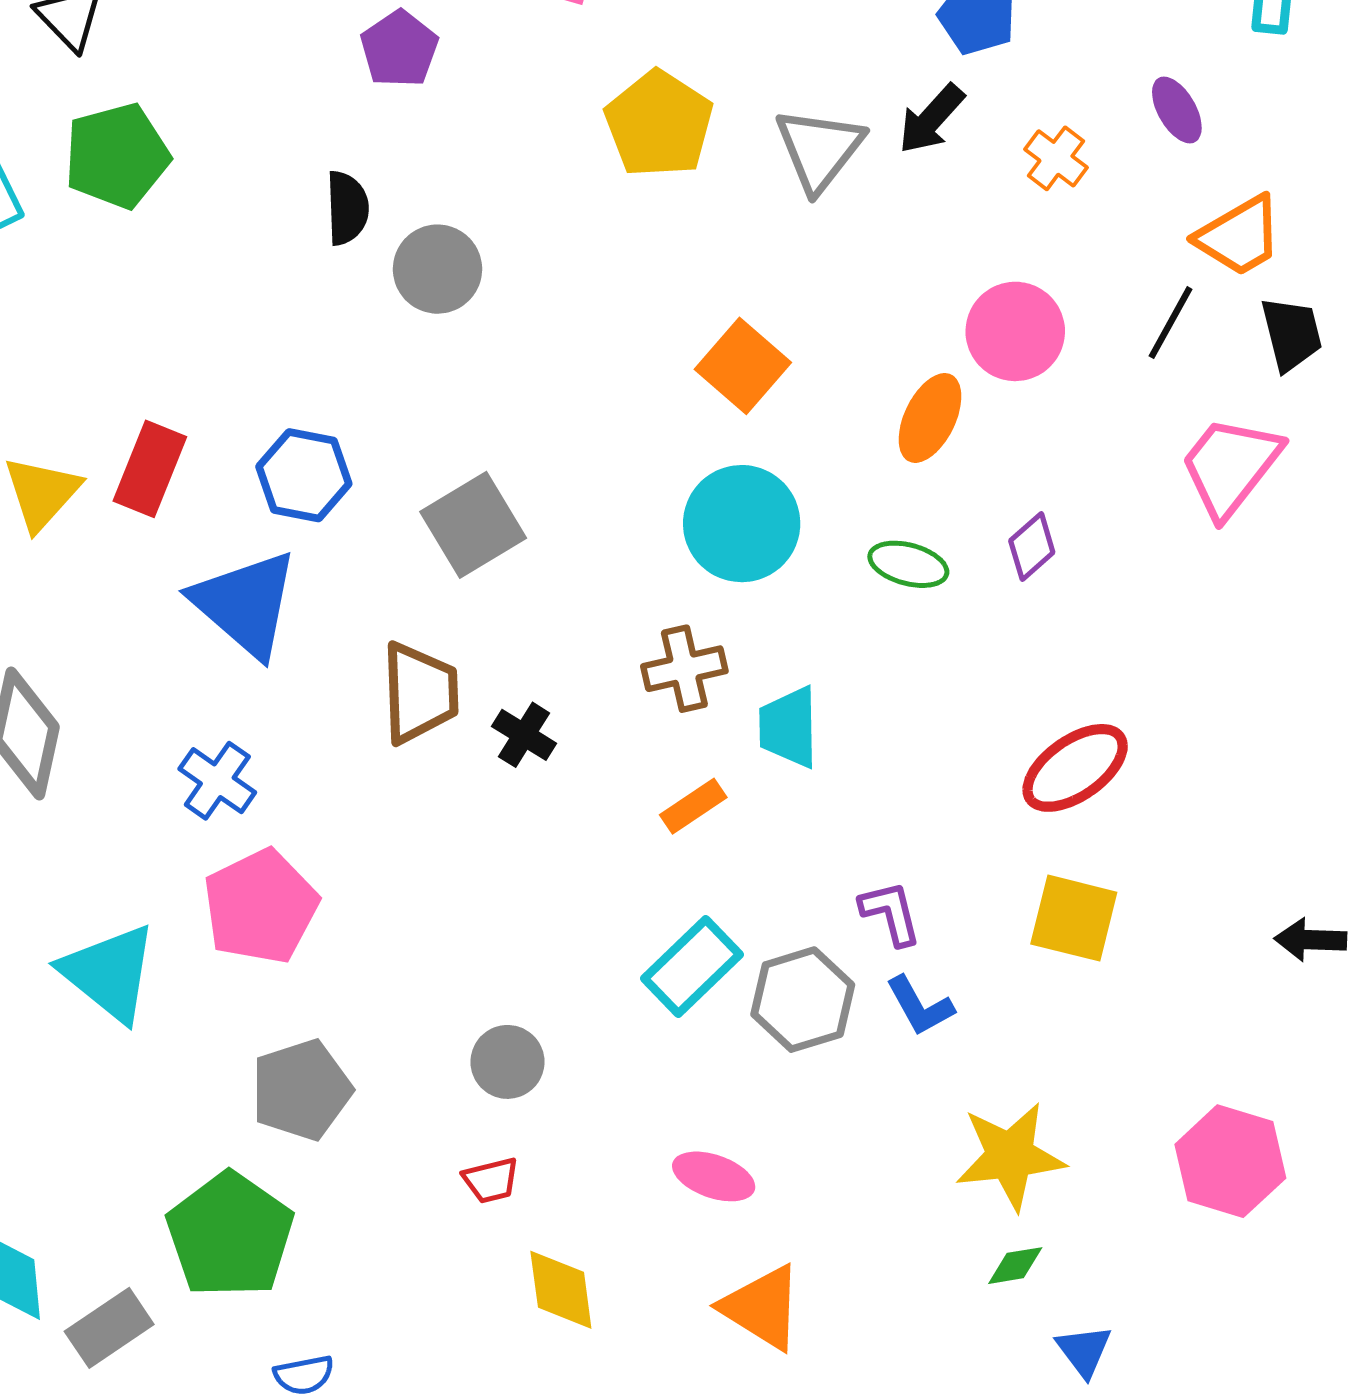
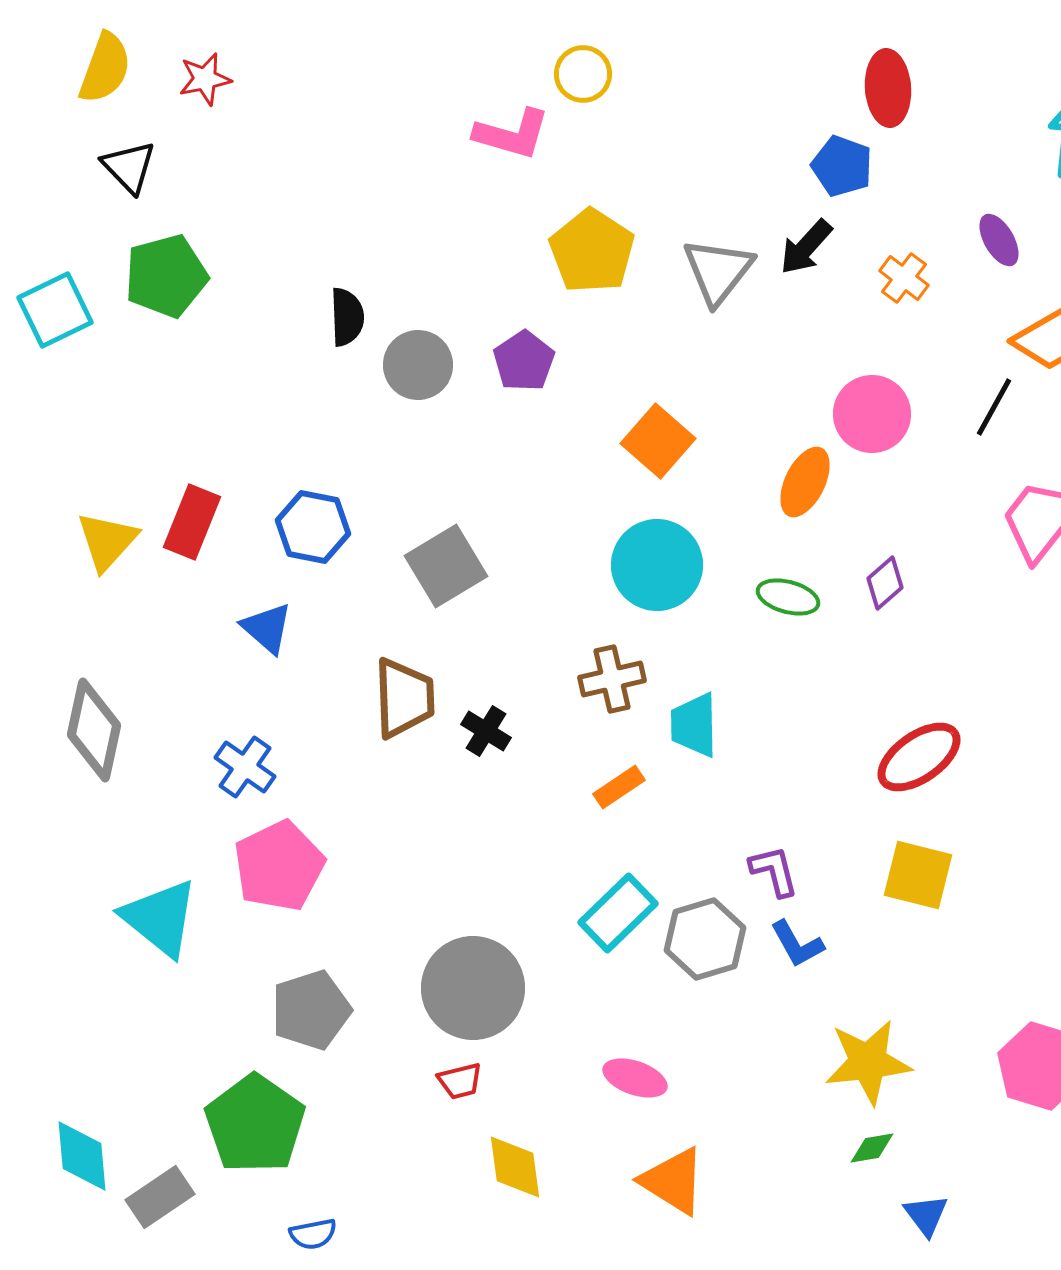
purple pentagon: (399, 49) -> (524, 361), moved
blue triangle: (245, 604) -> (267, 628), size x0.6
gray circle: (507, 1062) -> (473, 988), size x1.8

